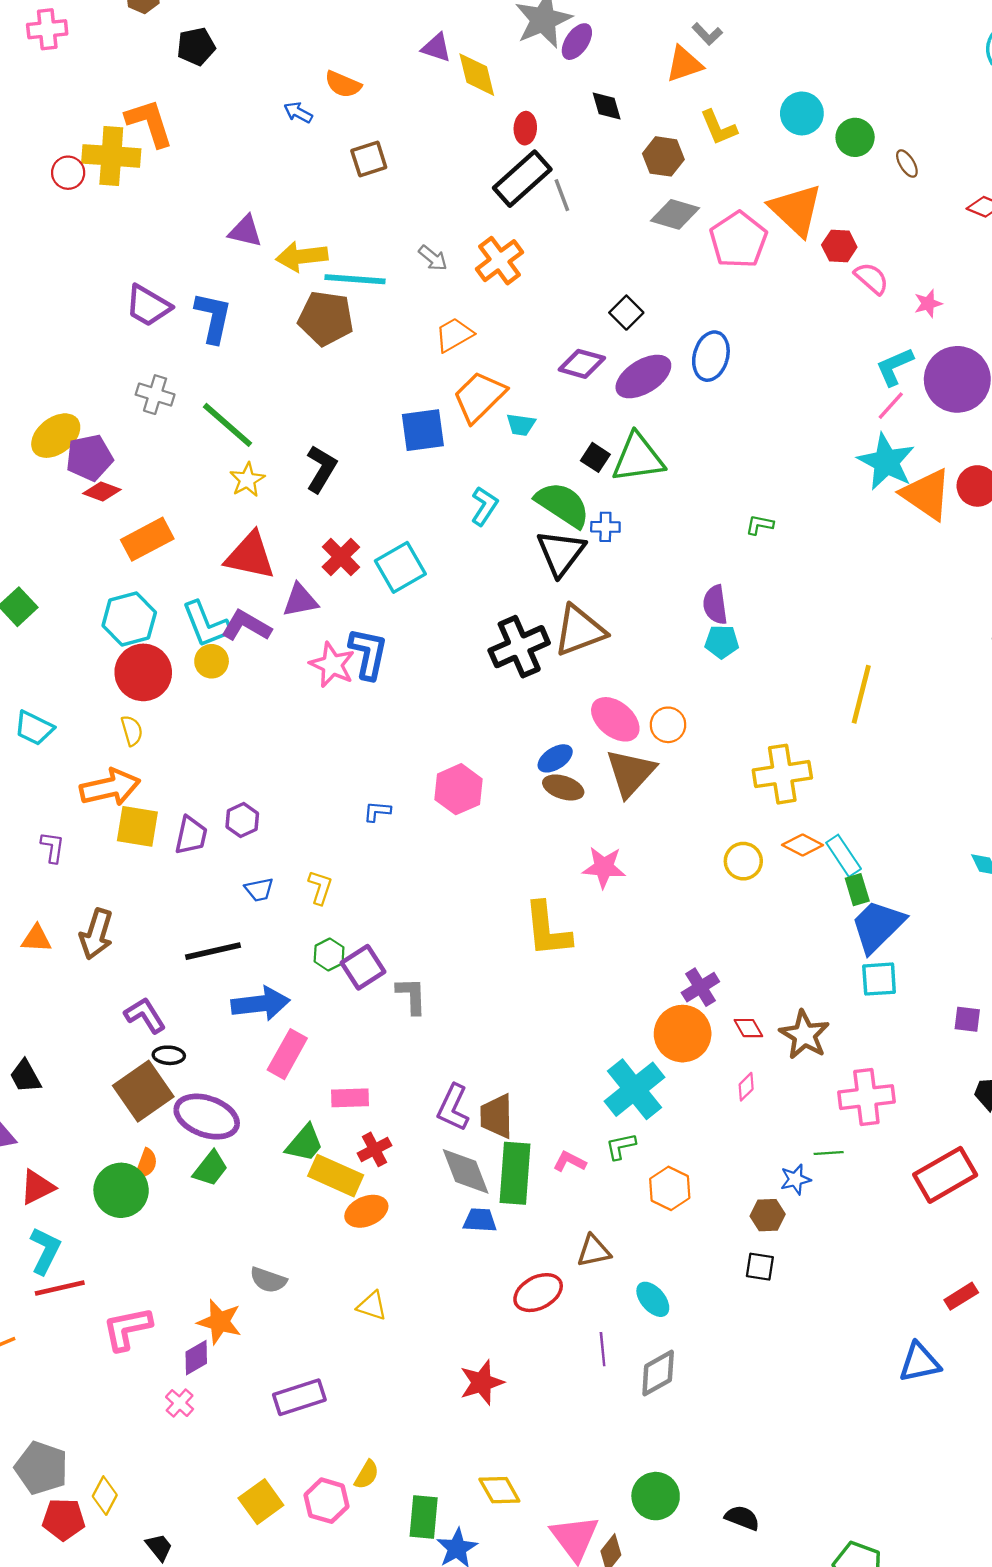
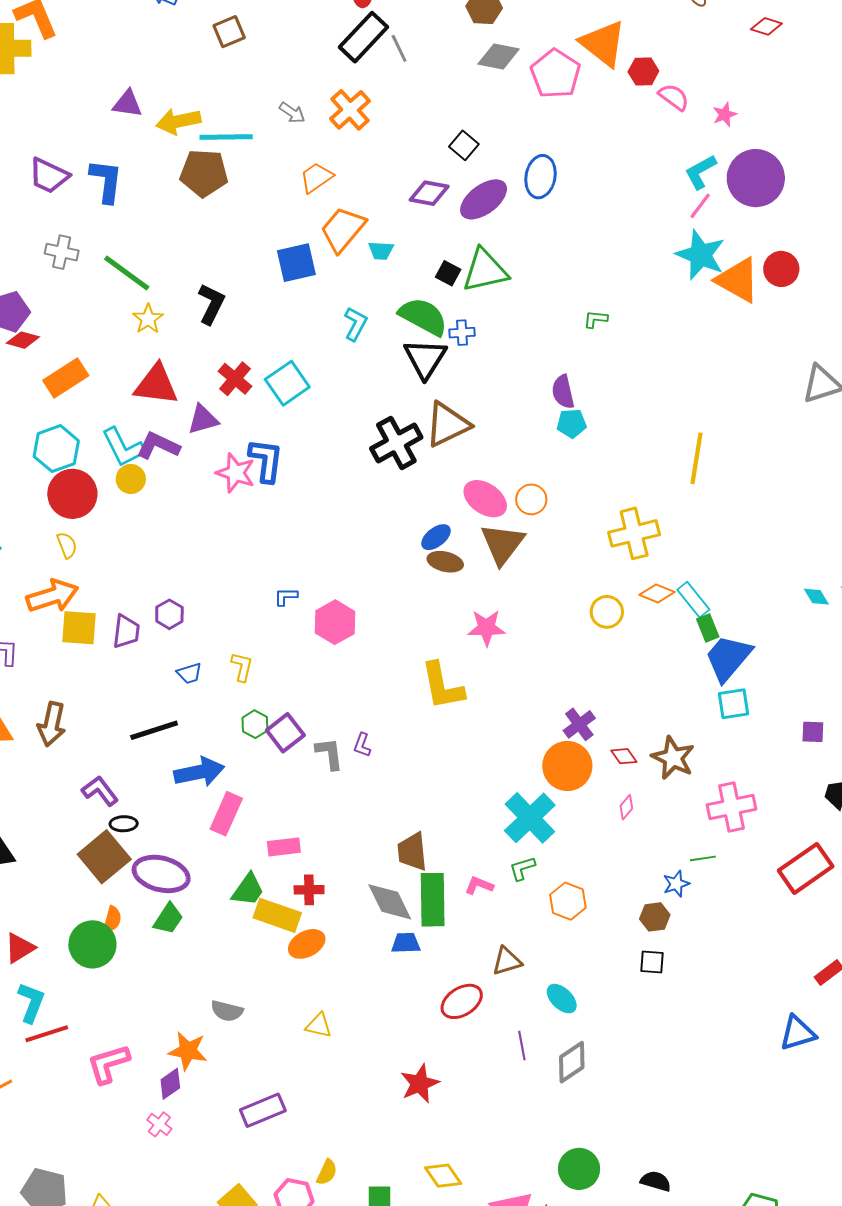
pink hexagon: (458, 789) -> (335, 622), moved
purple L-shape: (453, 1108) -> (362, 745), moved, size x0.6
red cross: (374, 1149) -> (309, 890), turned 32

